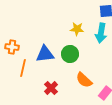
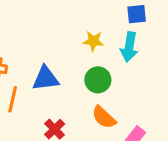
green circle: (70, 54) -> (98, 80), moved

